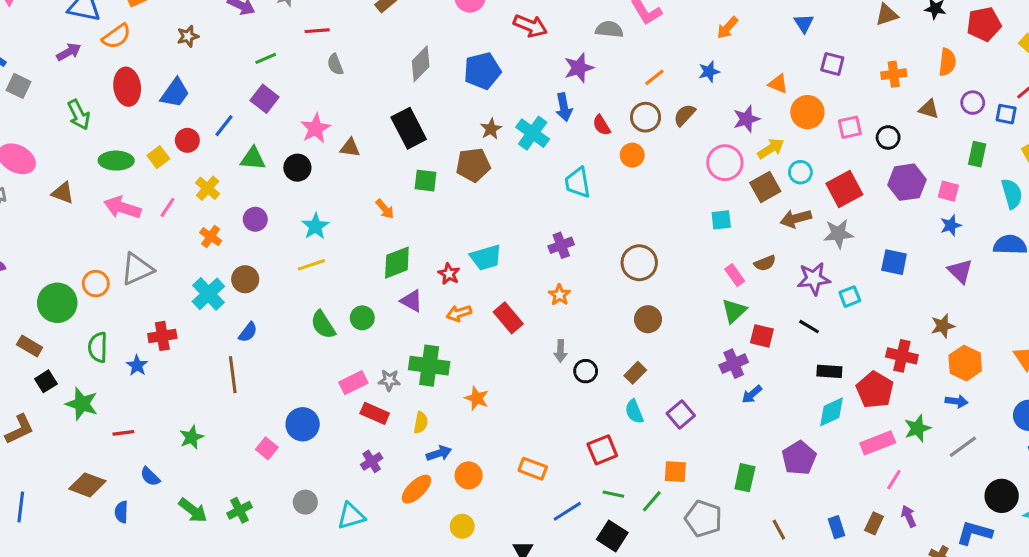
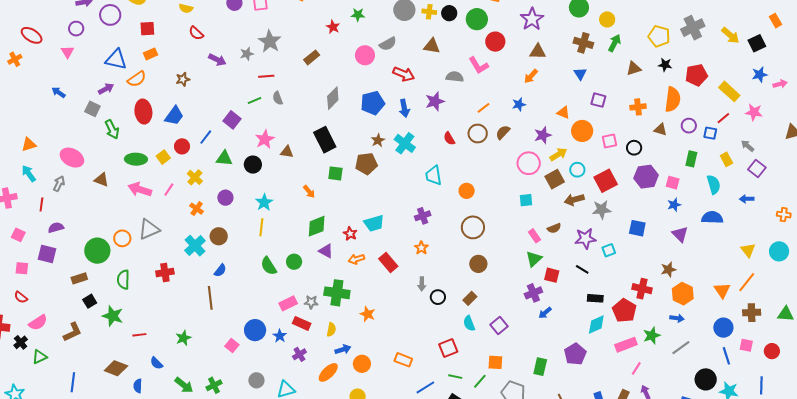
green line: (266, 58) -> (254, 100), moved
orange semicircle: (947, 62) -> (673, 99), size x1.4
gray square: (18, 86) -> (92, 109), moved
blue arrow: (564, 107) -> (404, 108), moved
orange circle: (632, 155) -> (467, 191), moved
yellow line: (311, 265) -> (261, 227), turned -66
brown rectangle: (30, 346) -> (79, 278), turned -49
blue star: (137, 365) -> (280, 336), moved

